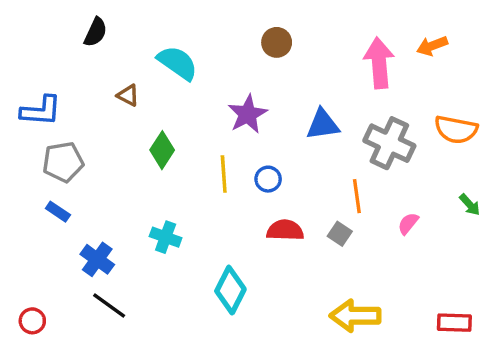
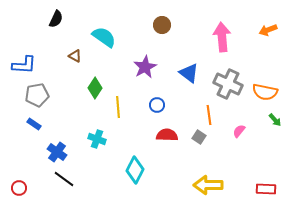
orange arrow: (432, 46) -> (268, 30), moved
blue triangle: (323, 124) -> (189, 73), turned 45
orange semicircle: (456, 130) -> (265, 92), moved
yellow line: (224, 174) -> (118, 107), moved

